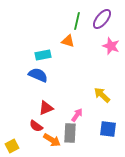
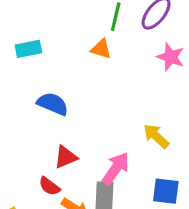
cyan rectangle: (43, 55) -> (28, 49), moved
pink arrow: (77, 115) -> (116, 168), size x1.5

